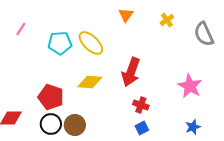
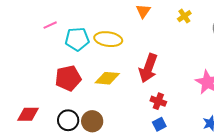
pink line: (21, 29) -> (50, 25), moved, turned 32
yellow ellipse: (91, 43) -> (108, 39), turned -36
red pentagon: (51, 97) -> (68, 78), moved, turned -30

